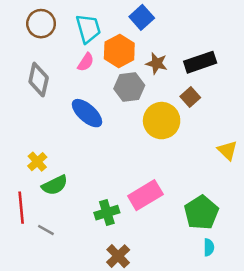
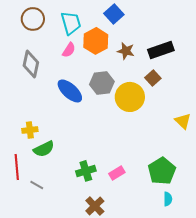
gray hexagon: (129, 87) -> (102, 83), moved
yellow cross: (37, 162) -> (30, 130), turned 35
pink rectangle: (145, 195) -> (117, 173), moved, size x0.6

